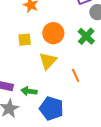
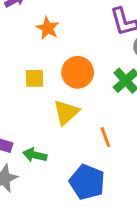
blue pentagon: (51, 108) -> (87, 182), moved

